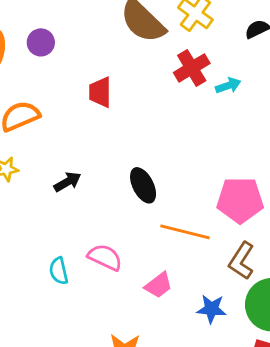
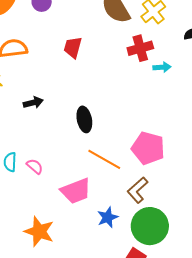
pink semicircle: (105, 257) -> (35, 166), moved, size x0.7
pink trapezoid: (159, 285) -> (76, 191), size x1.5
blue star: (211, 309) -> (108, 217), turned 30

